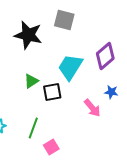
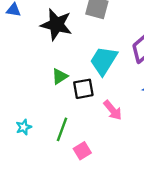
pink arrow: (92, 108) -> (113, 110), moved

